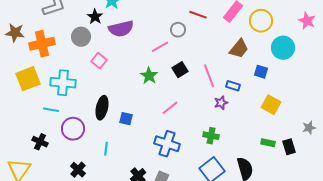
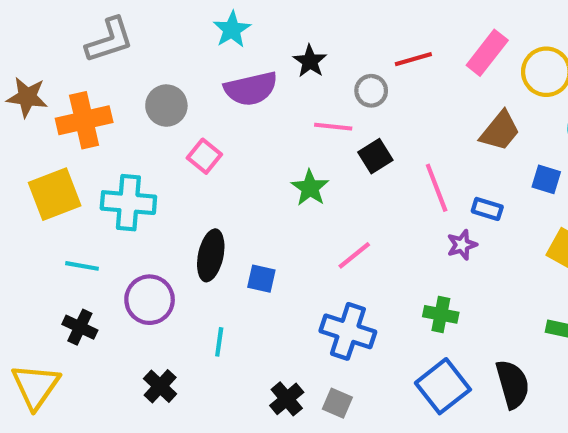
red line: (198, 15) -> (413, 59), turned -36
black star: (95, 17) -> (310, 61), moved
pink line: (160, 47) -> (333, 127), turned 36
black square: (180, 70) -> (375, 156), moved
cyan line: (51, 110) -> (82, 266), moved

